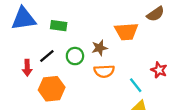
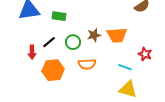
orange trapezoid: (126, 32) -> (117, 35), moved
orange semicircle: (104, 71) -> (87, 64), moved
cyan line: (136, 85) -> (125, 67), turned -32

